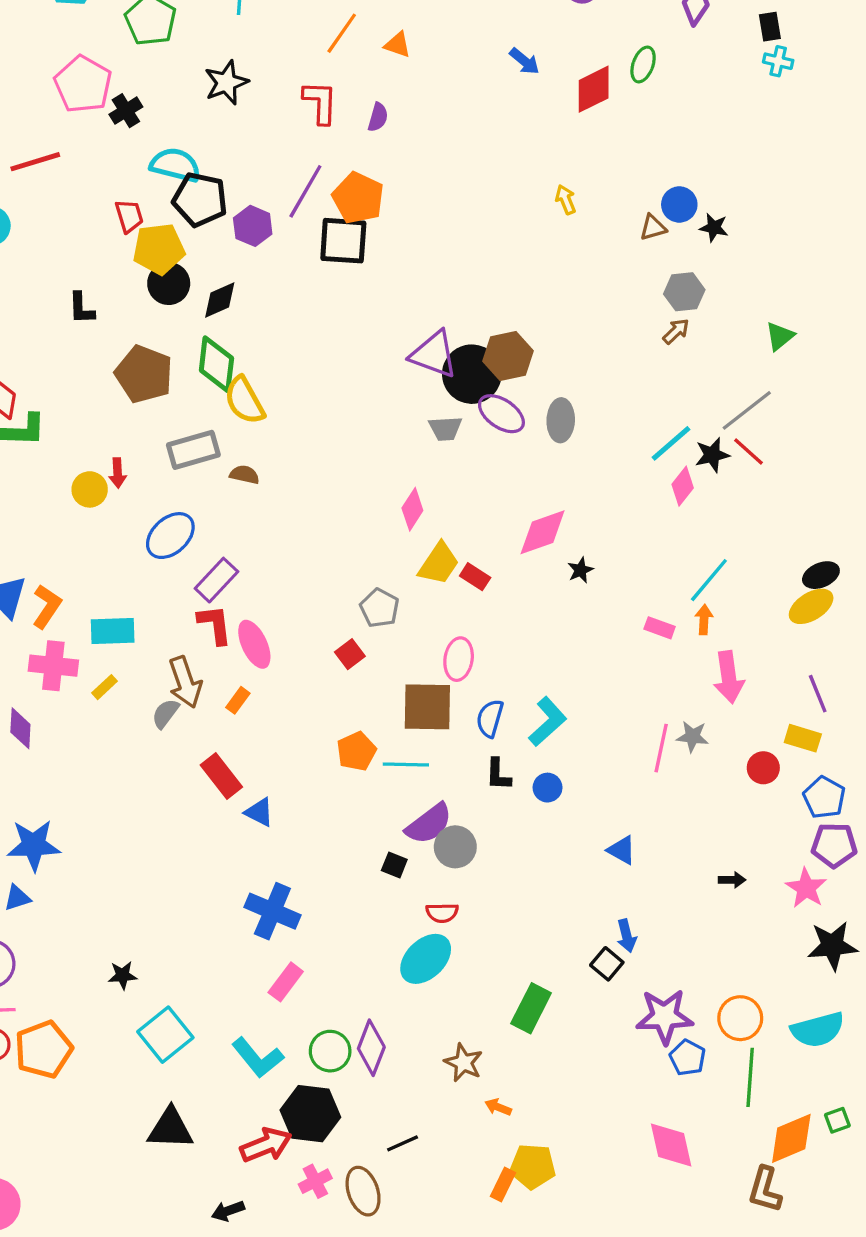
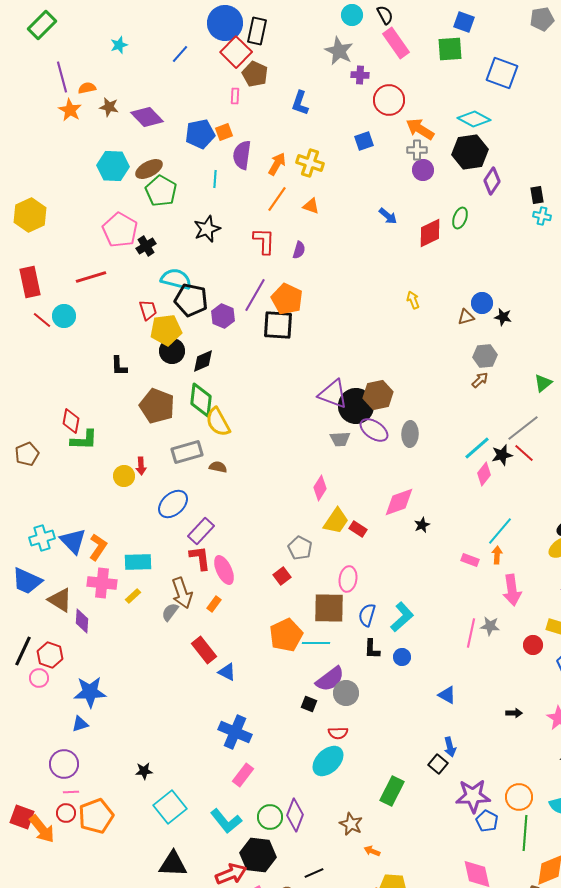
orange pentagon: (356, 751) -> (286, 635), size x1.4

